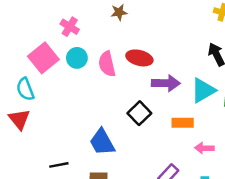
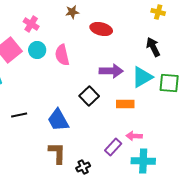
red ellipse: (139, 58) -> (101, 29), moved
pink arrow: (204, 148) -> (134, 136), moved
black line: (59, 165) -> (19, 115), moved

